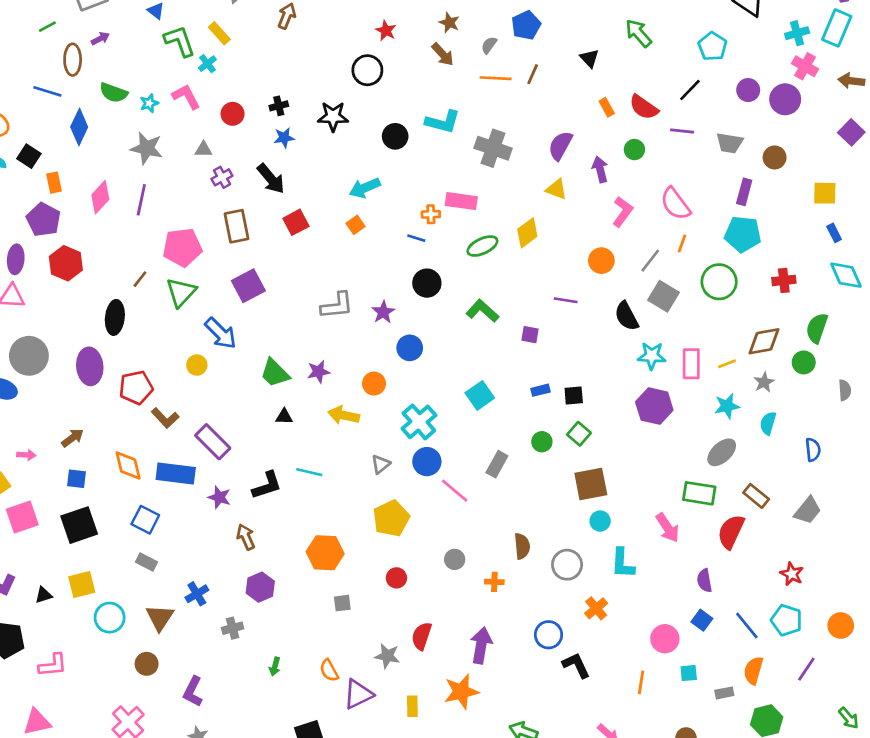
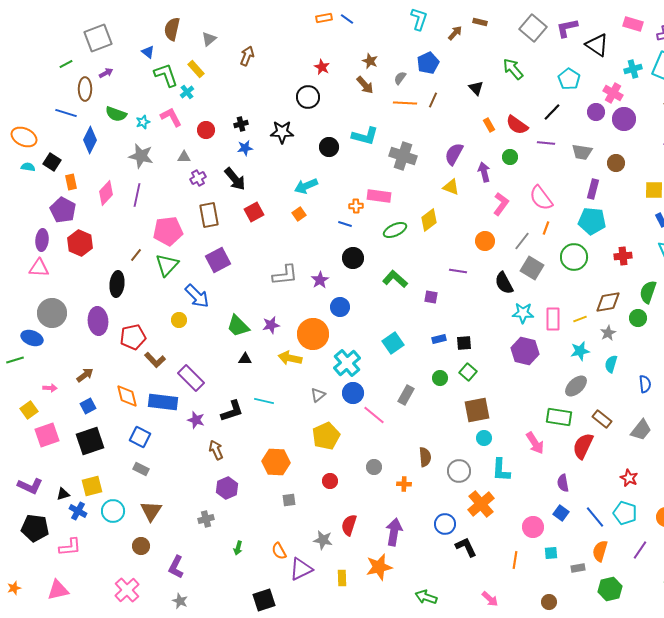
pink cross: (805, 66) -> (613, 93), moved
orange circle: (374, 384) -> (313, 334), size x1.8
blue square: (77, 479) -> (88, 406), turned -35
blue cross: (197, 594) -> (78, 511), moved, turned -30
orange cross: (596, 608) -> (481, 504), size x1.5

